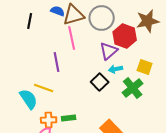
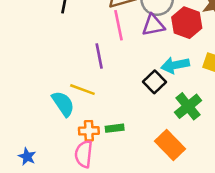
purple triangle: (109, 51) -> (153, 25), moved, turned 30
cyan arrow: (116, 69) -> (175, 65), size x1.5
green cross: (133, 88) -> (188, 106), moved

